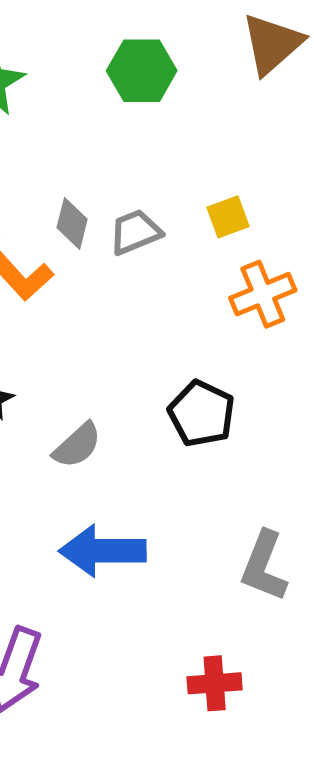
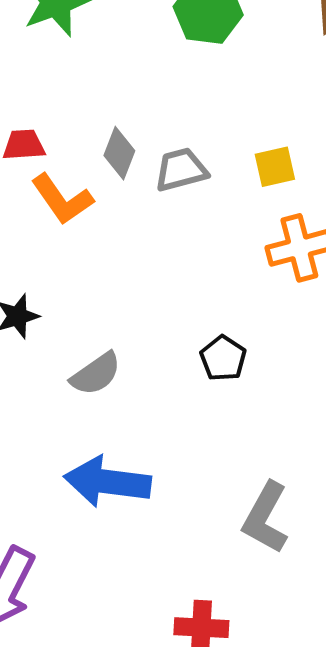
black pentagon: (201, 414) -> (223, 358), size x0.7

